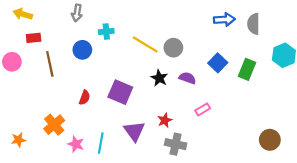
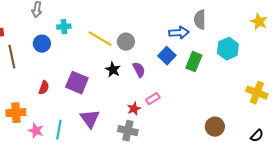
blue arrow: (224, 20) -> (179, 33), moved
purple semicircle: (187, 78) -> (139, 70), turned 42
red star: (165, 120) -> (134, 109), moved
orange cross: (54, 125) -> (16, 113), turned 36

